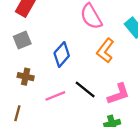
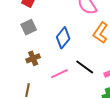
brown cross: (26, 77) -> (33, 58), turned -32

